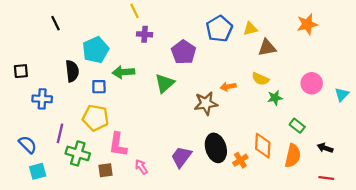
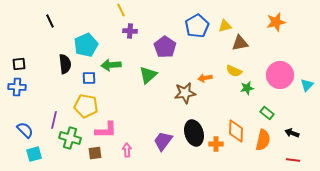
pink circle: (312, 83) -> (280, 75), size x1.4
blue cross: (42, 99) -> (17, 87), moved
pink L-shape: (118, 145) -> (106, 130), turned -100
orange cross: (240, 160) -> (216, 144), turned 32
pink arrow: (141, 167) -> (127, 150), turned 32

